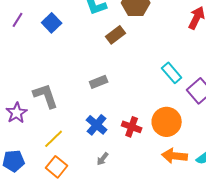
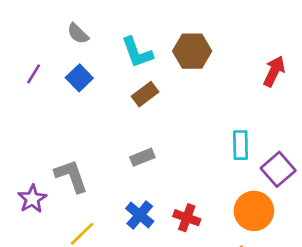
brown rectangle: (116, 35) -> (145, 94), moved
cyan rectangle: (172, 73) -> (240, 145), turned 40
orange circle: (167, 122) -> (254, 211), moved

